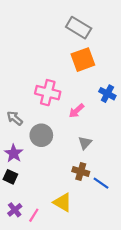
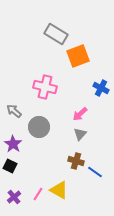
gray rectangle: (79, 28) -> (56, 34), moved
pink arrow: (76, 111) -> (80, 114), moved
pink line: (34, 215) -> (38, 194), moved

